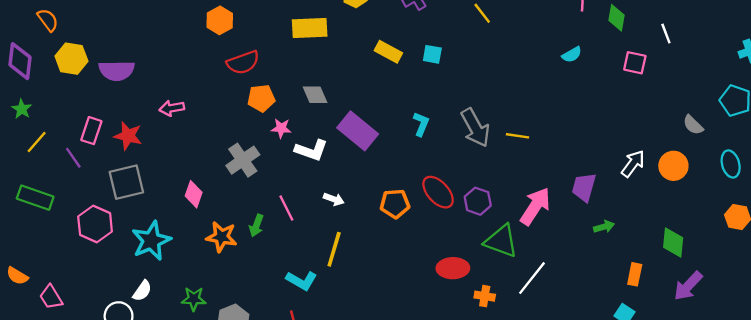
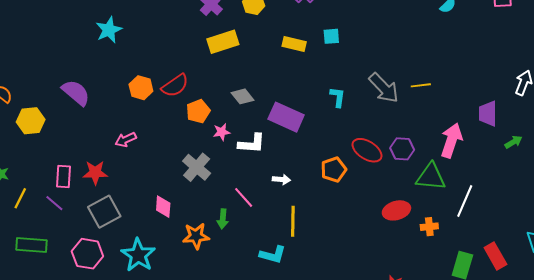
orange hexagon: (220, 20) -> (141, 88), moved
purple semicircle: (117, 71) -> (76, 93), moved, turned -124

